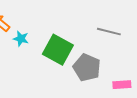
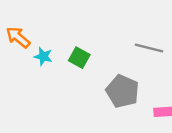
green square: (58, 50) -> (79, 58), moved, size x0.6

